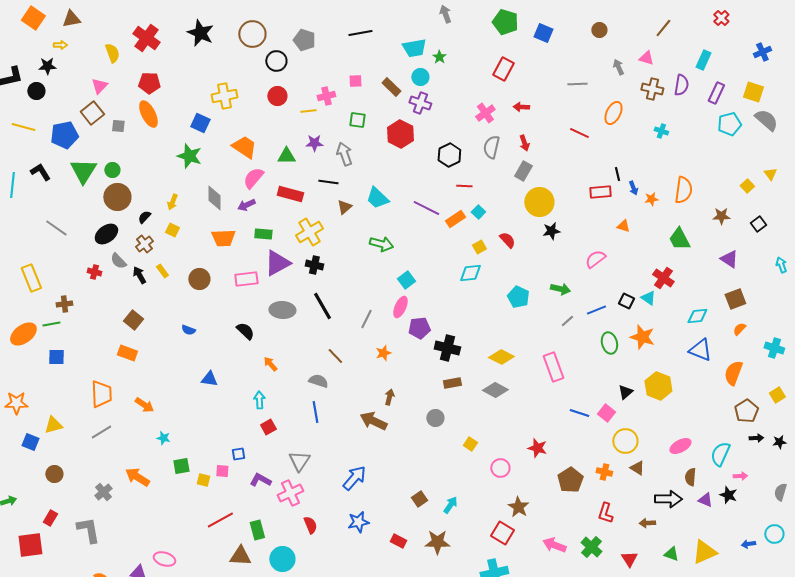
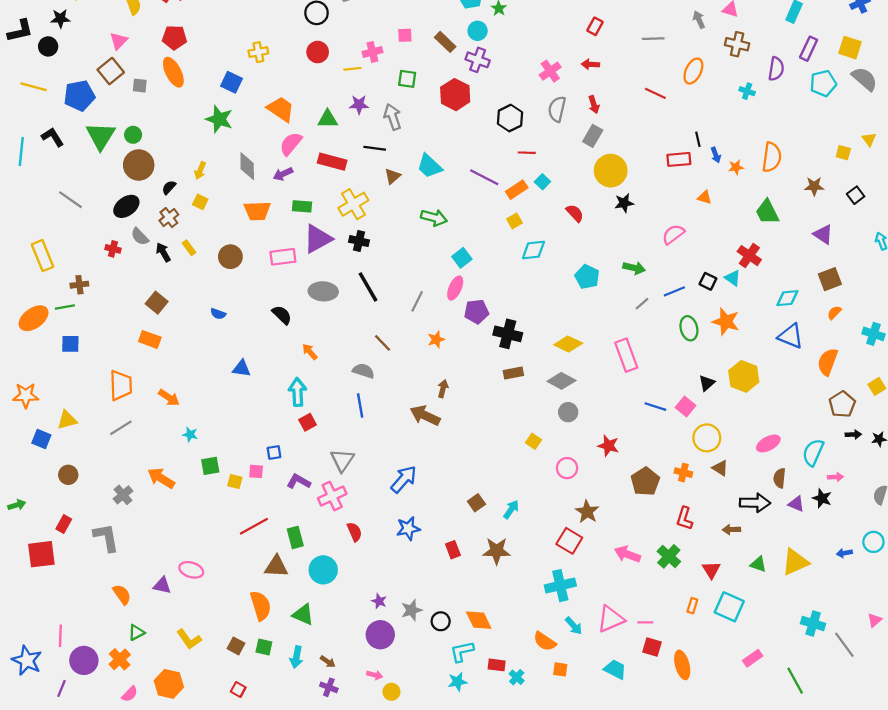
red rectangle: (503, 69) -> (595, 26), moved, size x0.7
purple semicircle: (681, 85) -> (776, 69), moved
yellow cross: (224, 96) -> (258, 52), size x0.7
yellow square: (747, 186) -> (843, 153), turned -32
yellow square: (479, 247) -> (514, 221), moved
cyan arrow: (259, 400) -> (297, 392), size x1.4
gray circle: (435, 418) -> (568, 412), moved
red rectangle: (398, 541) -> (453, 550), turned 42

